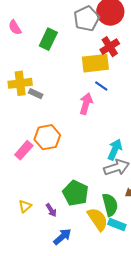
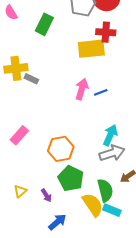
red cross: (110, 47) -> (106, 32), turned 36
blue line: (101, 86) -> (101, 92), moved, turned -56
orange hexagon: (47, 137) -> (61, 149), moved

